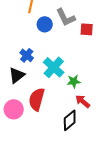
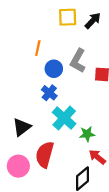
gray L-shape: (66, 17) -> (78, 61), turned 55
blue cross: (27, 55) -> (49, 93), moved

